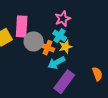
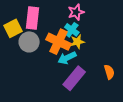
gray circle: (34, 41) -> (29, 42), moved
orange cross: (47, 48) -> (58, 42), size x1.6

